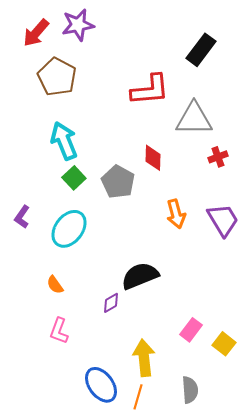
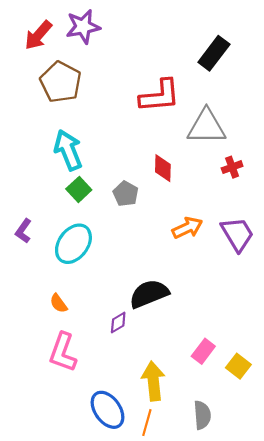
gray pentagon: (118, 182) -> (126, 194), size x0.7
orange arrow: (176, 214) -> (187, 228), turned -100
pink L-shape: (59, 331) -> (63, 352), size x1.4

